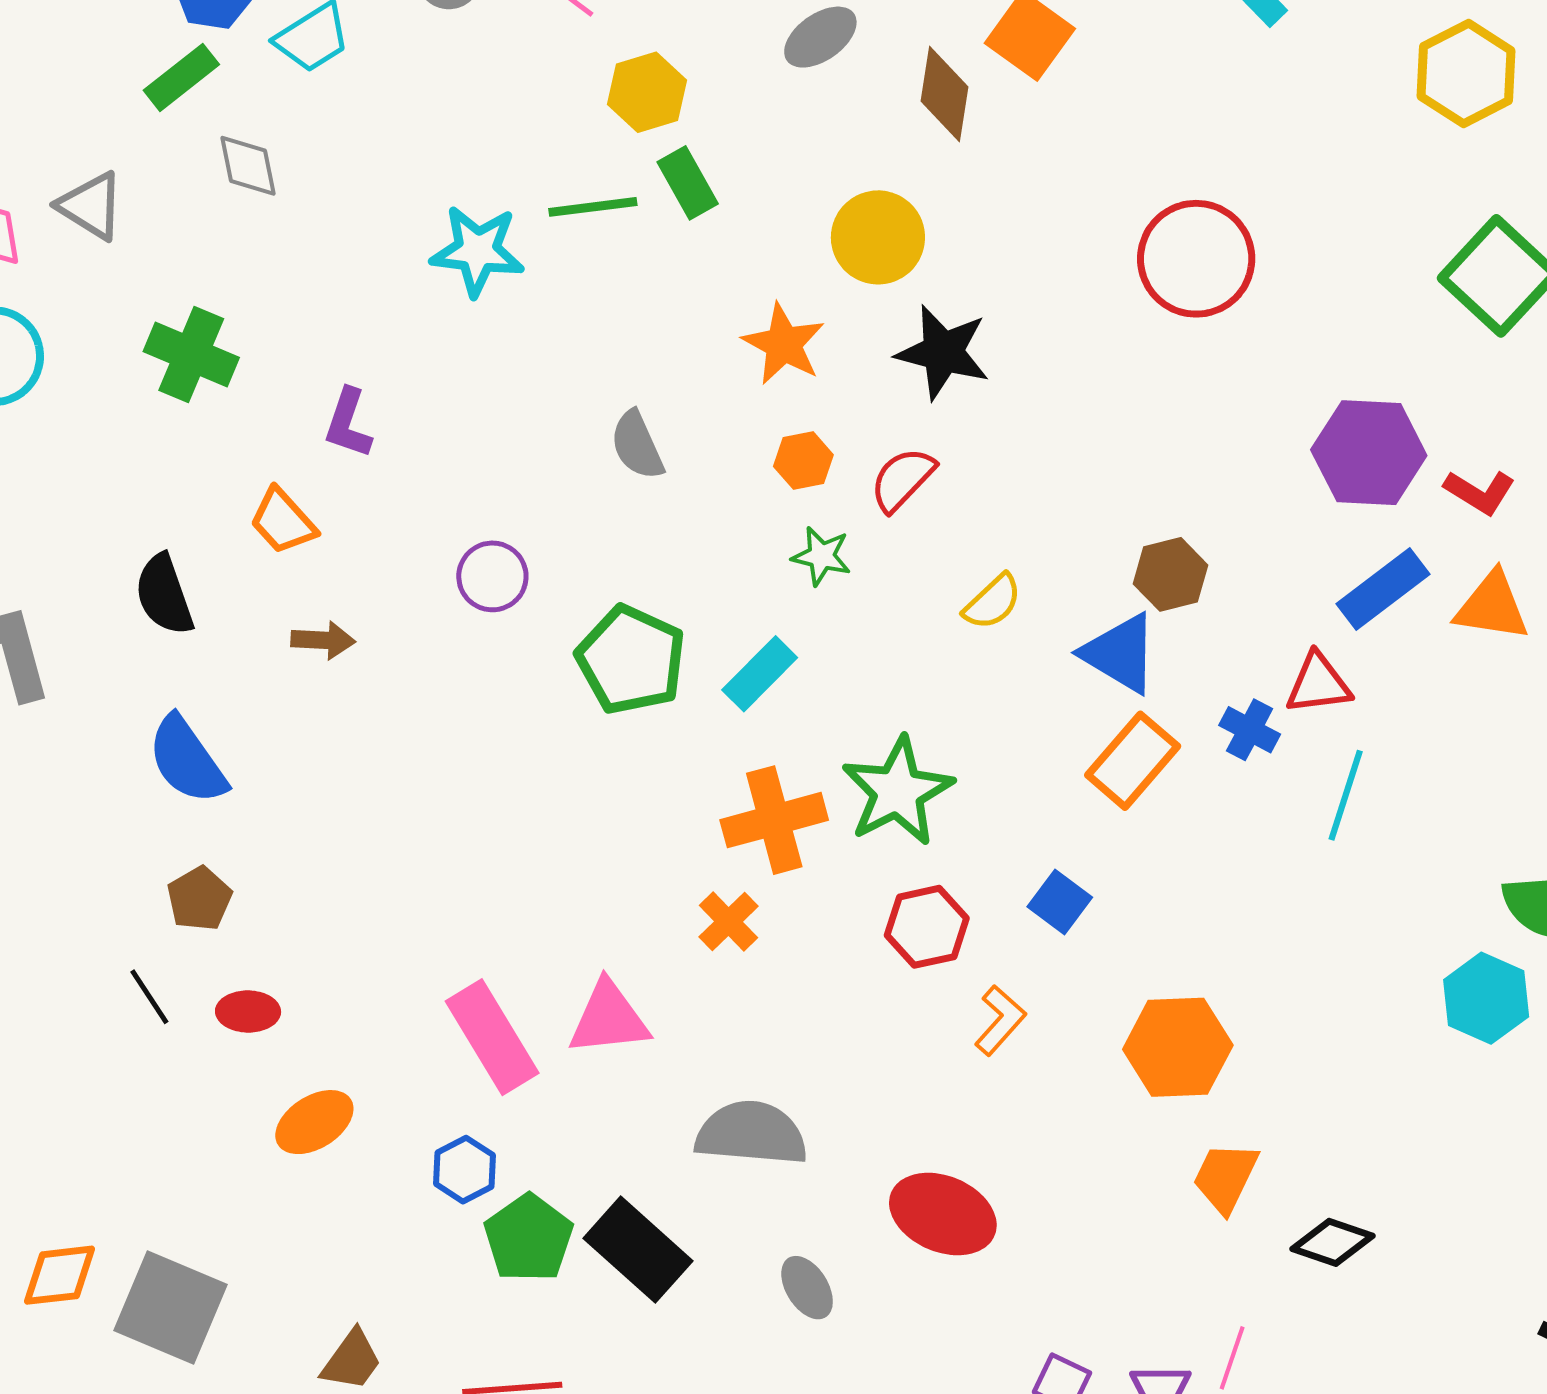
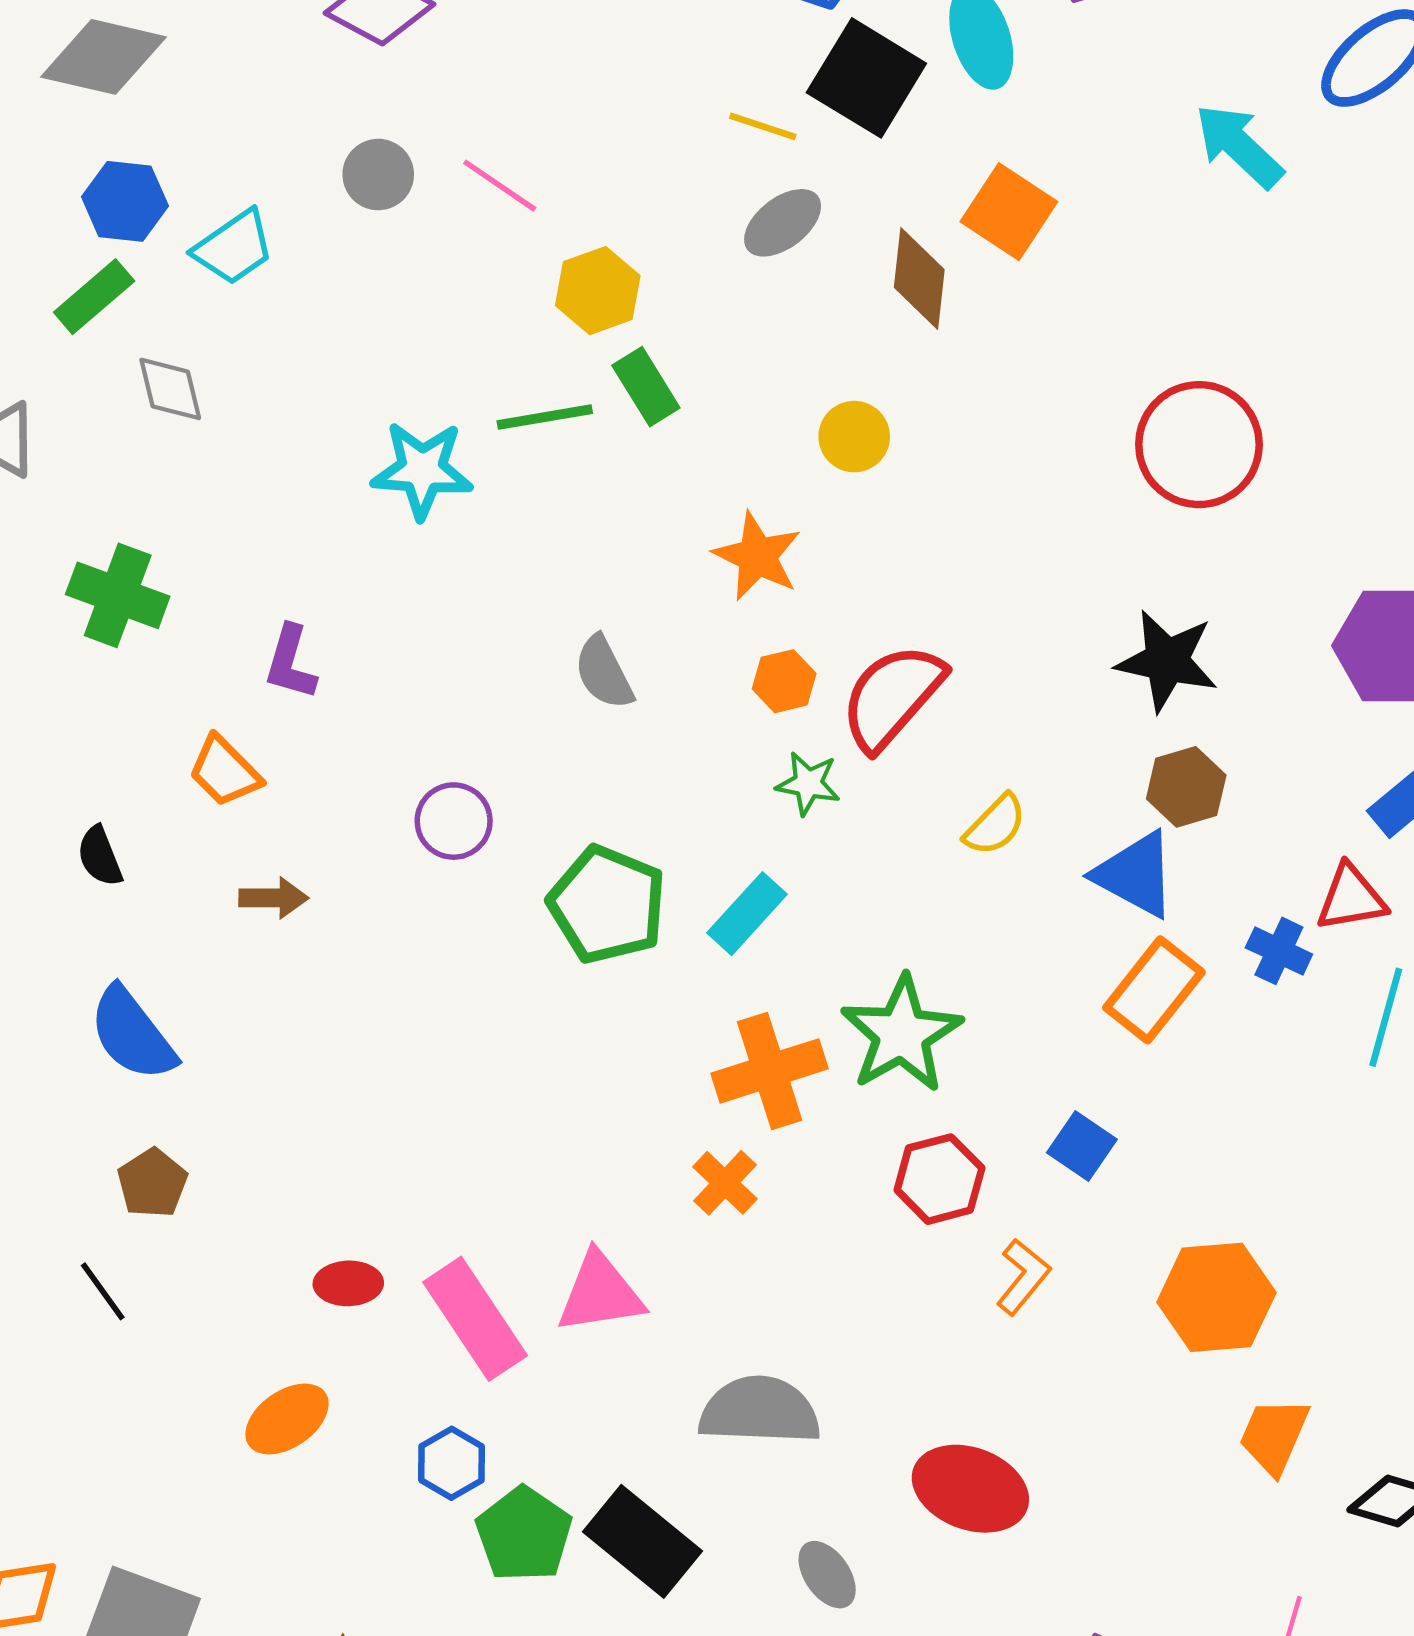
yellow circle: (878, 237) -> (854, 437), size x0.7
black star: (943, 352) -> (1167, 661), moved
red semicircle: (902, 479) -> (892, 697), size x1.5
black semicircle: (164, 595) -> (100, 856), size x0.7
red ellipse: (248, 1012) -> (348, 1283), moved

